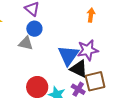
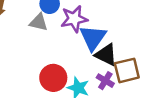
purple star: (88, 50) -> (74, 19), moved

